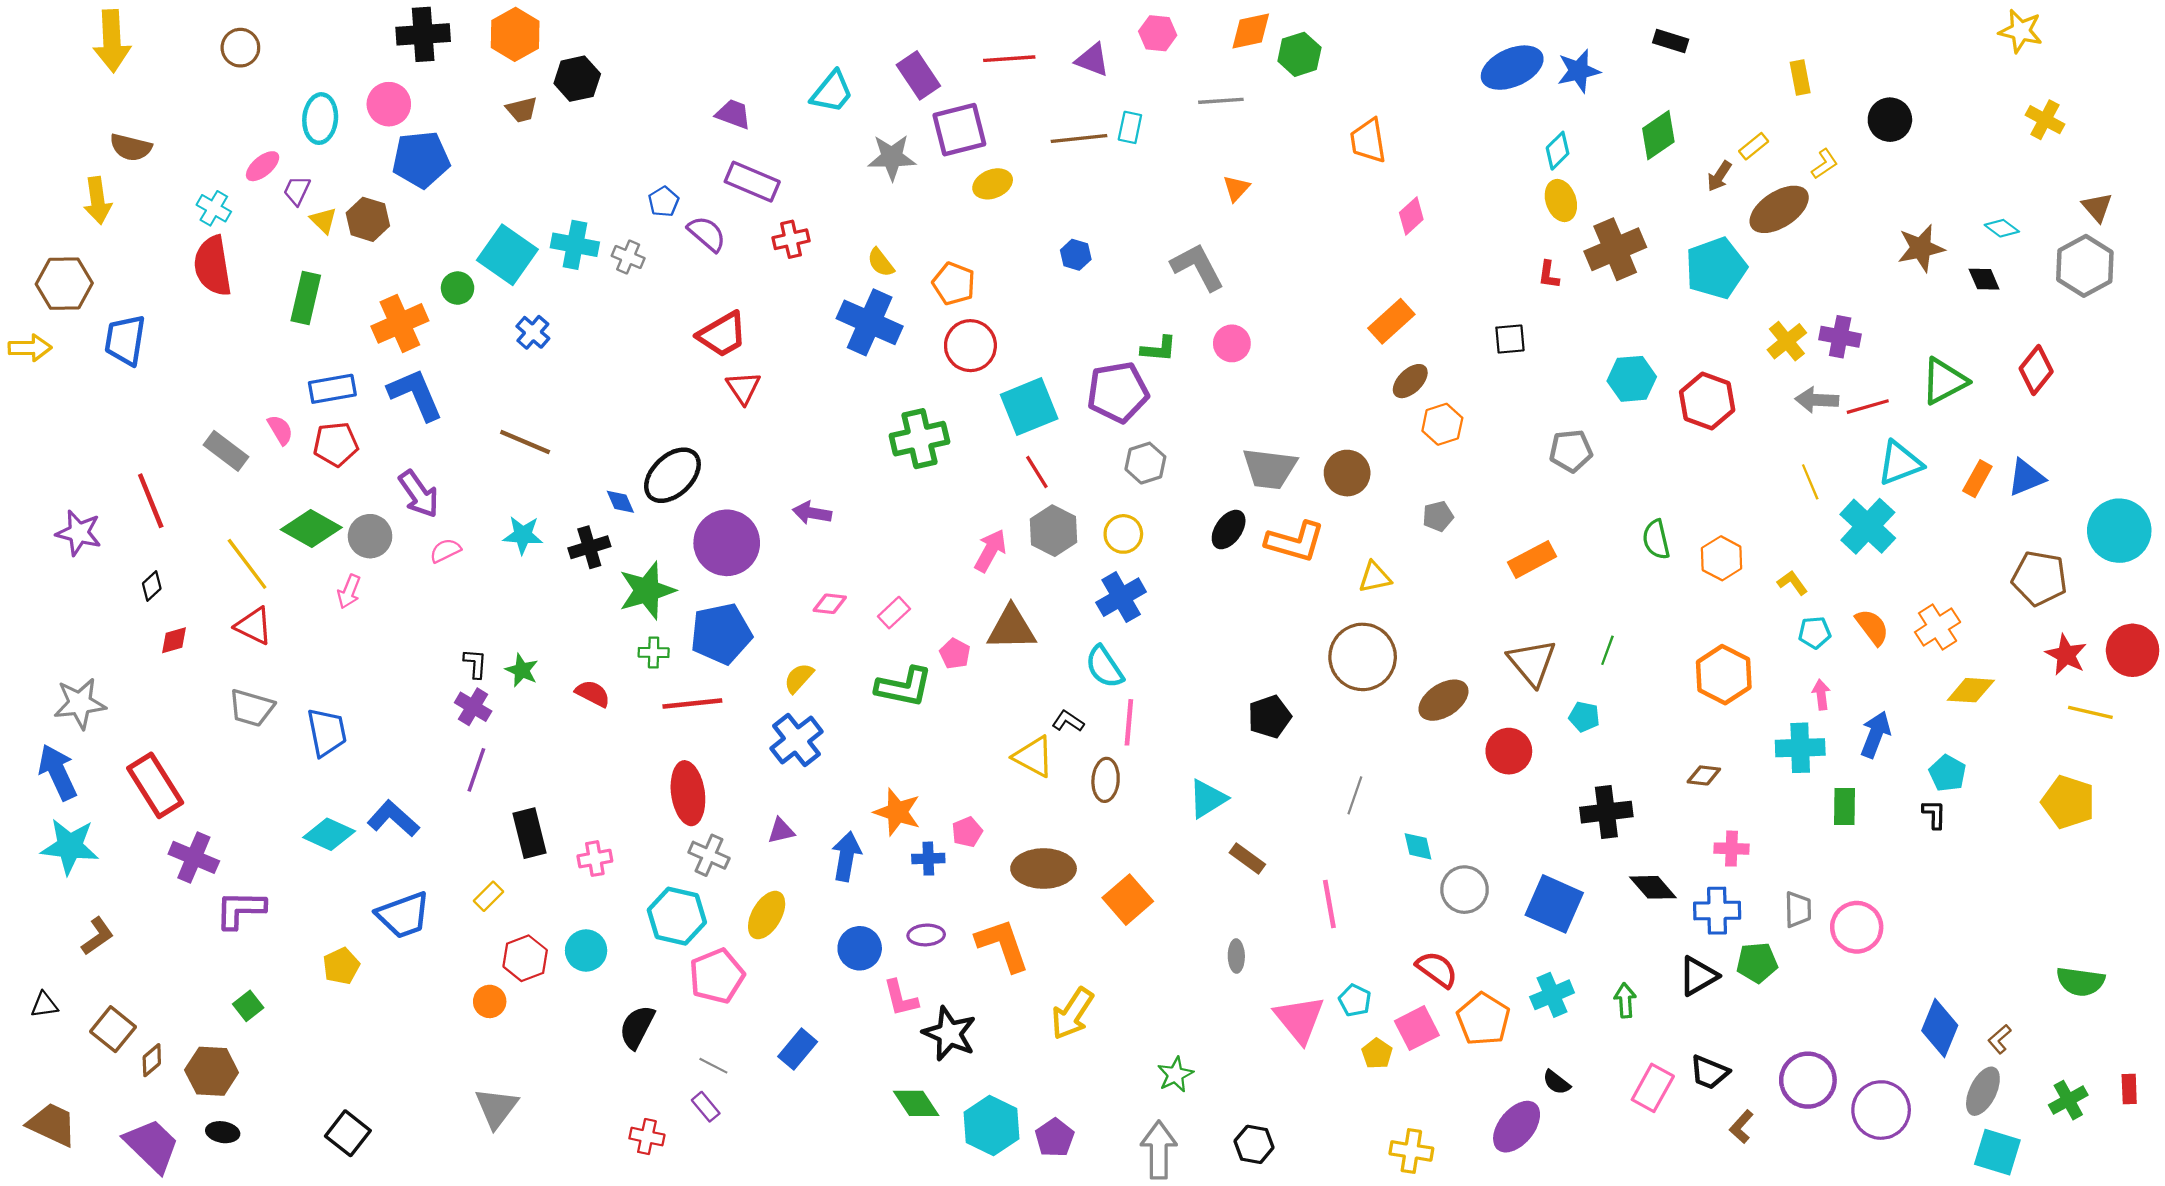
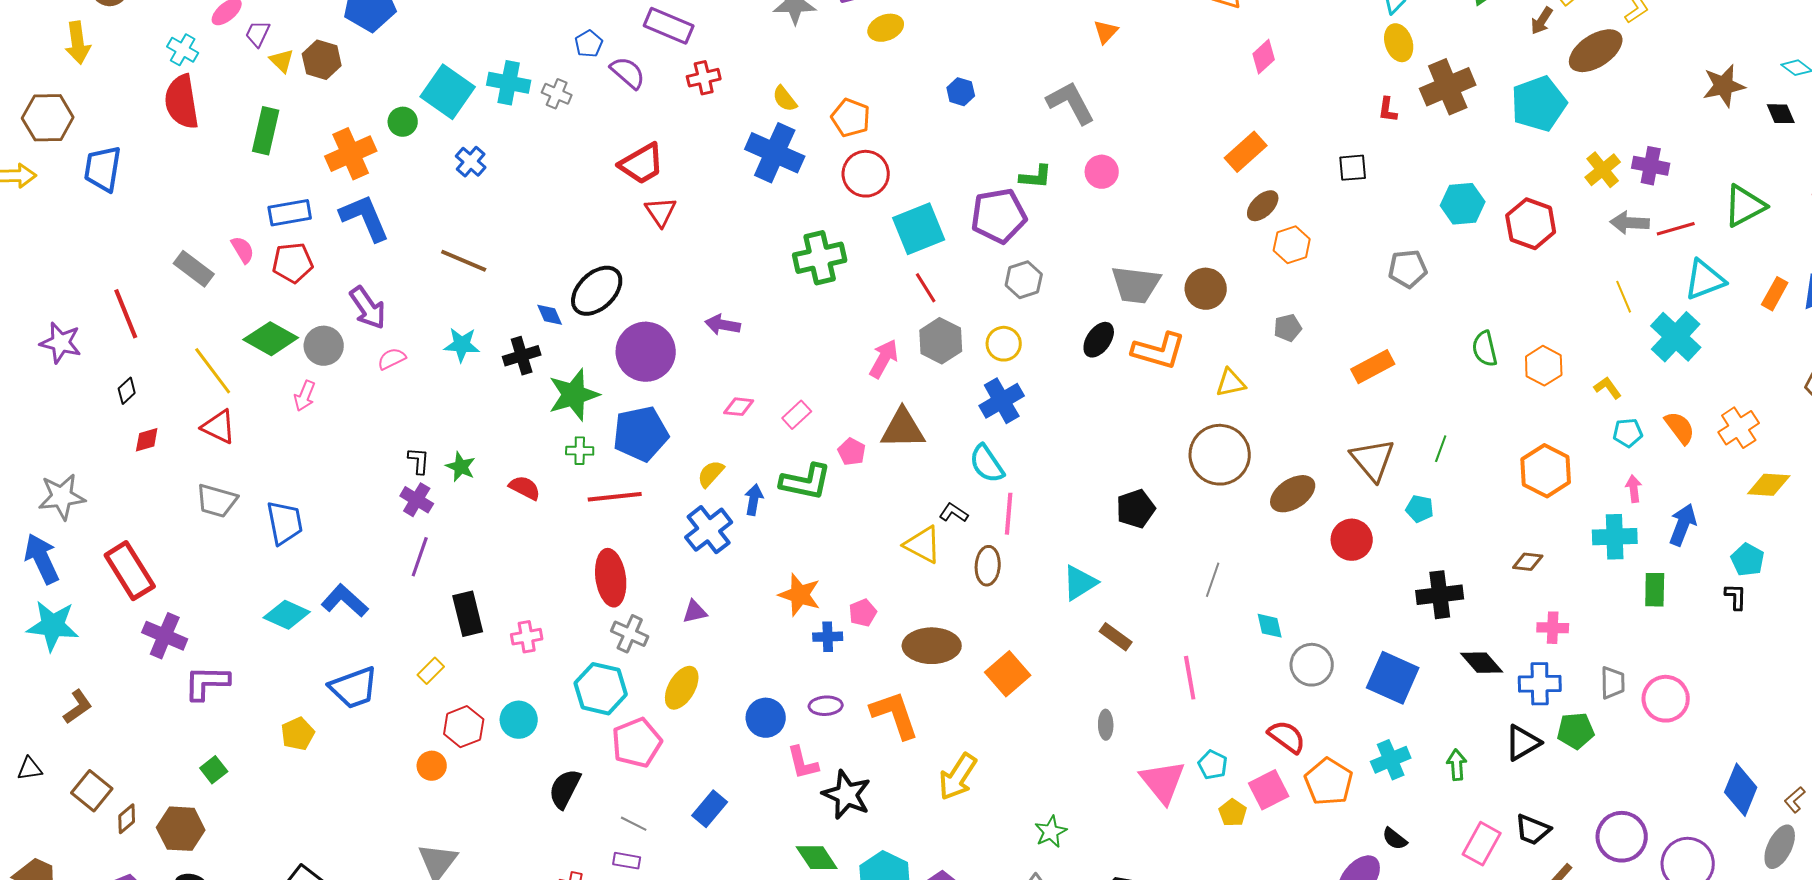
blue arrow: (846, 856) -> (754, 500), moved, size x0.7
purple rectangle: (706, 1107) -> (627, 861), turned -40

